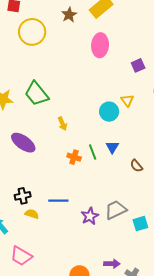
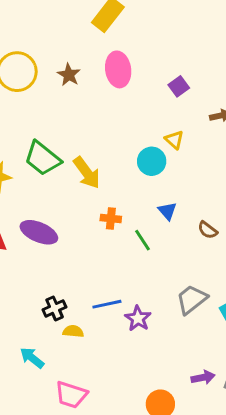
brown star: (69, 15) -> (69, 75), moved
yellow arrow: (62, 124) -> (87, 173), moved, size x1.6
green line: (93, 152) -> (143, 240), moved
orange cross: (74, 157) -> (111, 219), moved
purple star: (90, 216) -> (138, 318), moved

